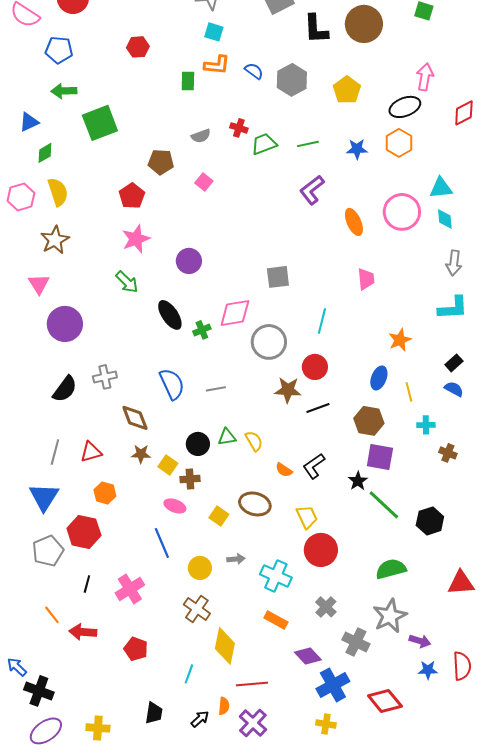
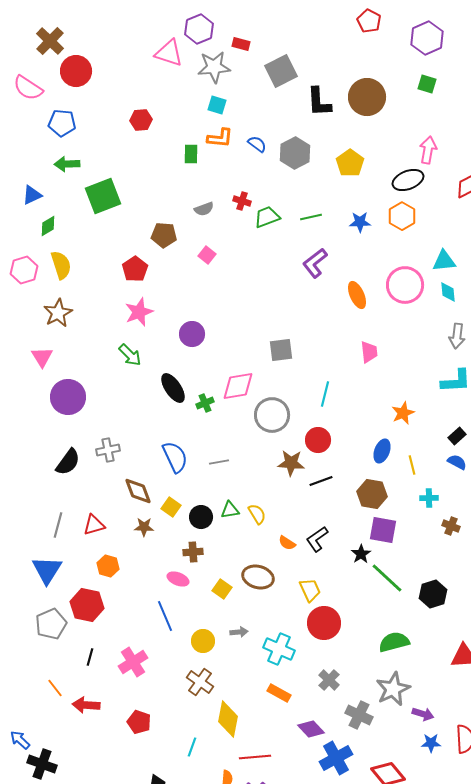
yellow square: (168, 465) -> (171, 507), moved

